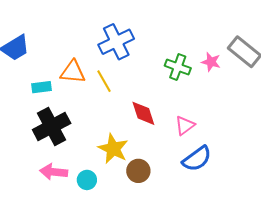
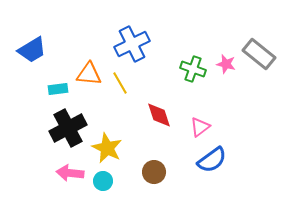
yellow star: (113, 149) -> (107, 148), moved

